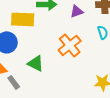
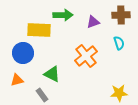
gray rectangle: (14, 82) -> (42, 95), moved

